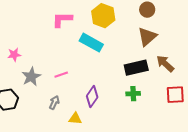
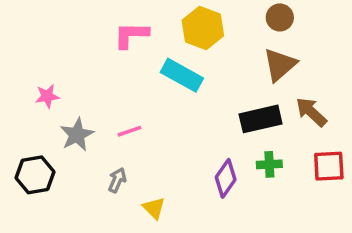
green cross: (133, 94) -> (269, 164), moved
purple diamond: (92, 97) -> (226, 178), moved
yellow triangle: (75, 119) -> (154, 208), turned 40

